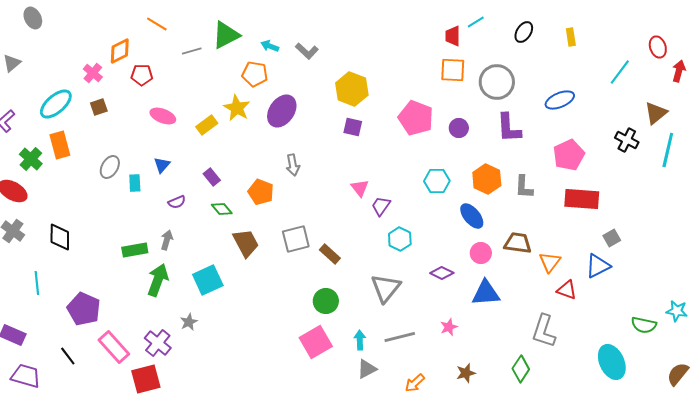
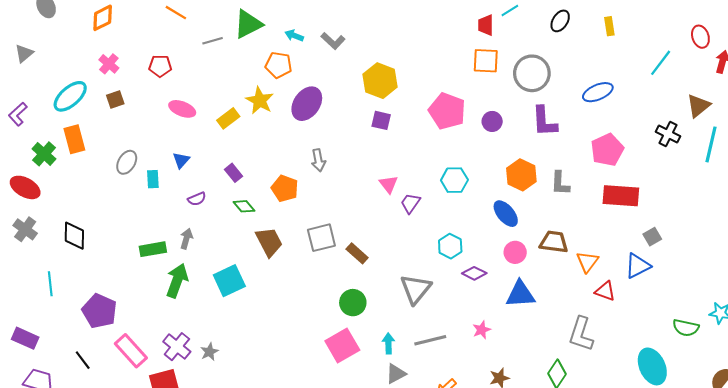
orange diamond: (120, 51) -> (103, 18), moved
cyan hexagon: (437, 181) -> (454, 180), moved
cyan hexagon: (400, 239) -> (450, 246), moved
gray star: (189, 322) -> (209, 352), moved

